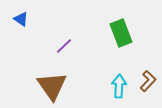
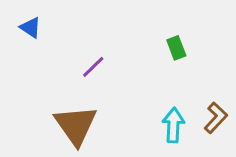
green rectangle: (121, 33) -> (176, 48), size x0.6

